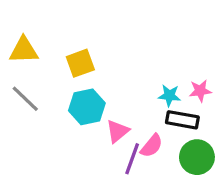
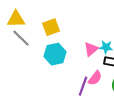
gray line: (25, 99) -> (21, 38), moved
pink triangle: (118, 131) -> (91, 49), moved

